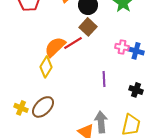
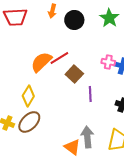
brown square: (88, 27) -> (74, 74), moved
yellow diamond: (46, 67) -> (28, 96), moved

